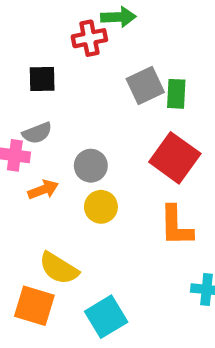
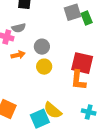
green rectangle: (176, 94) -> (87, 18), turned -32
red square: (175, 158) -> (82, 63), moved, turned -30
yellow semicircle: (59, 268) -> (53, 110), moved

